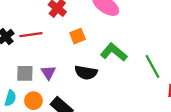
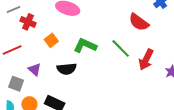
gray square: (25, 73) -> (16, 84), turned 35
purple triangle: (48, 73) -> (35, 69), moved

